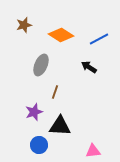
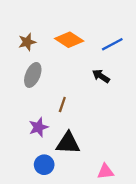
brown star: (24, 25) -> (27, 42), moved
gray ellipse: (41, 65) -> (33, 75), moved

